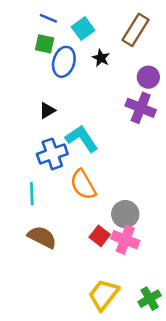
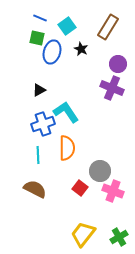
orange semicircle: (83, 185) -> (67, 148), turned -150
cyan line: (32, 194) -> (38, 155), moved
pink cross: (125, 240) -> (113, 191), moved

